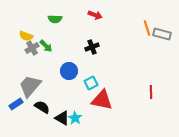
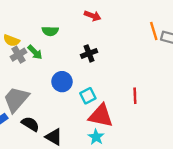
green semicircle: (55, 19) -> (50, 31), moved
red line: (151, 92) -> (135, 96), moved
cyan star: (75, 118) -> (96, 137), moved

